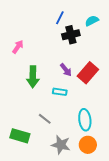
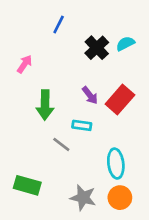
blue line: (60, 18) -> (59, 25), moved
cyan semicircle: (92, 21) -> (125, 44), moved
black cross: (71, 35) -> (97, 48), turned -30
gray line: (45, 119) -> (61, 144), moved

